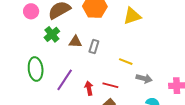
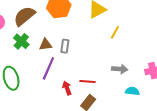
yellow line: (126, 62) -> (115, 32), moved, turned -72
purple line: (65, 80) -> (48, 68), moved

